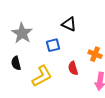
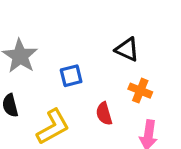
black triangle: (69, 24) -> (127, 49), moved

